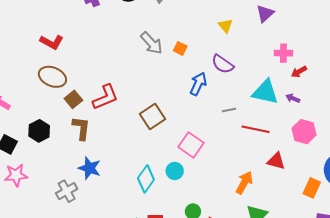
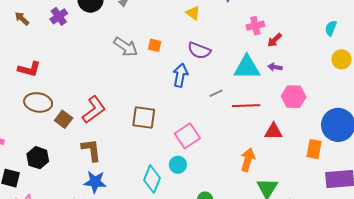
brown square: (152, 117) -> (144, 117), turned -35
brown L-shape: (81, 128) -> (91, 150), moved
pink square: (191, 145) -> (187, 136), turned 35

